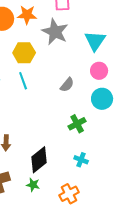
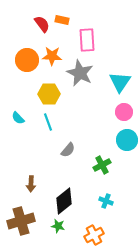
gray semicircle: (67, 85) -> (68, 150), moved

